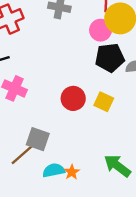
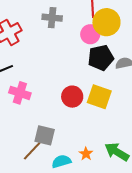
yellow square: (104, 102) -> (99, 97), size x1.4
orange star: (72, 172) -> (86, 154), moved

